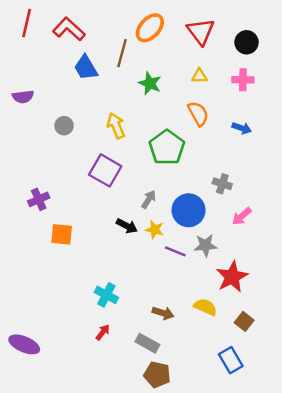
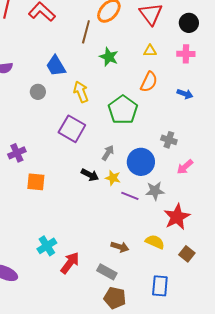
blue trapezoid: (86, 68) -> (56, 66), moved
orange semicircle: (198, 114) -> (149, 82), turned 55
cyan cross: (106, 295) -> (47, 246), moved, turned 30
red arrow: (103, 332) -> (70, 263), size x1.6
blue rectangle: (231, 360) -> (160, 286), moved, turned 35

